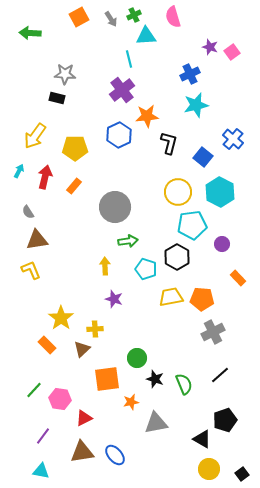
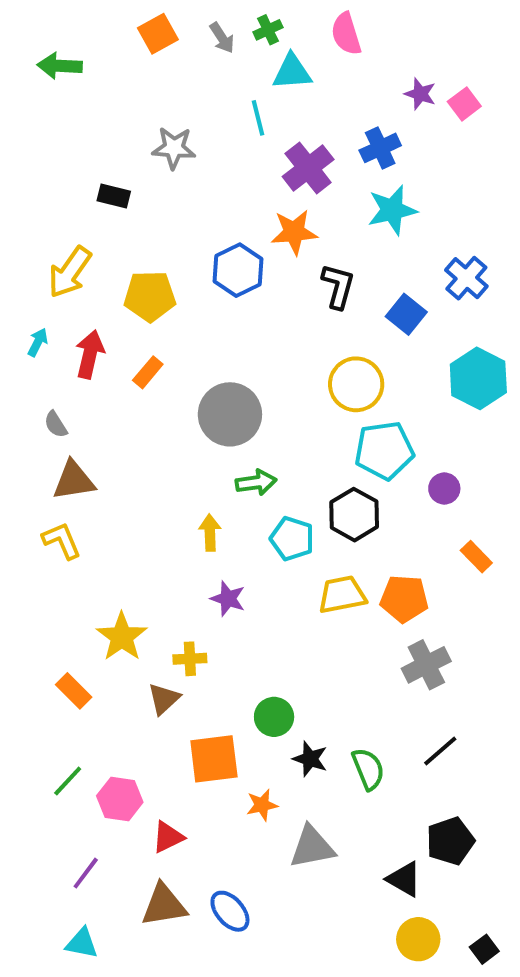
gray star: (65, 74) -> (174, 148), moved
purple cross: (122, 90) -> (308, 168), moved
cyan hexagon: (220, 192) -> (478, 378), moved
orange rectangle: (47, 345) -> (74, 691), moved

